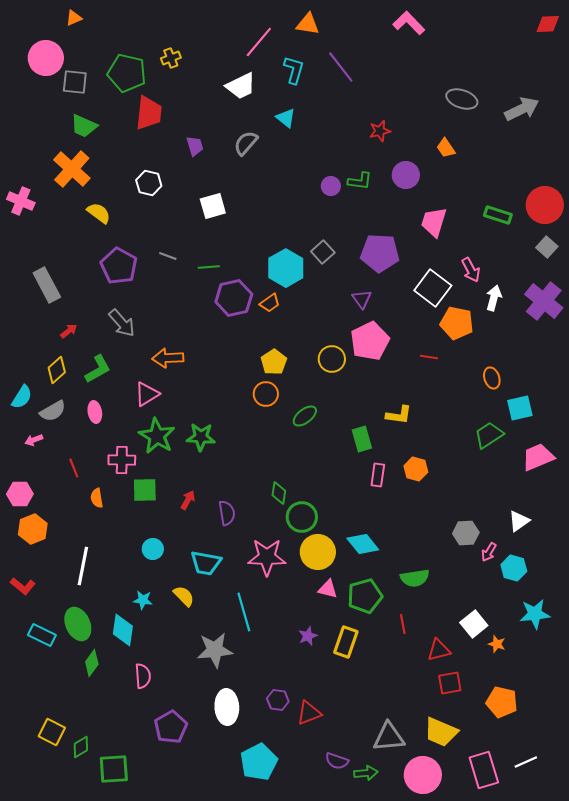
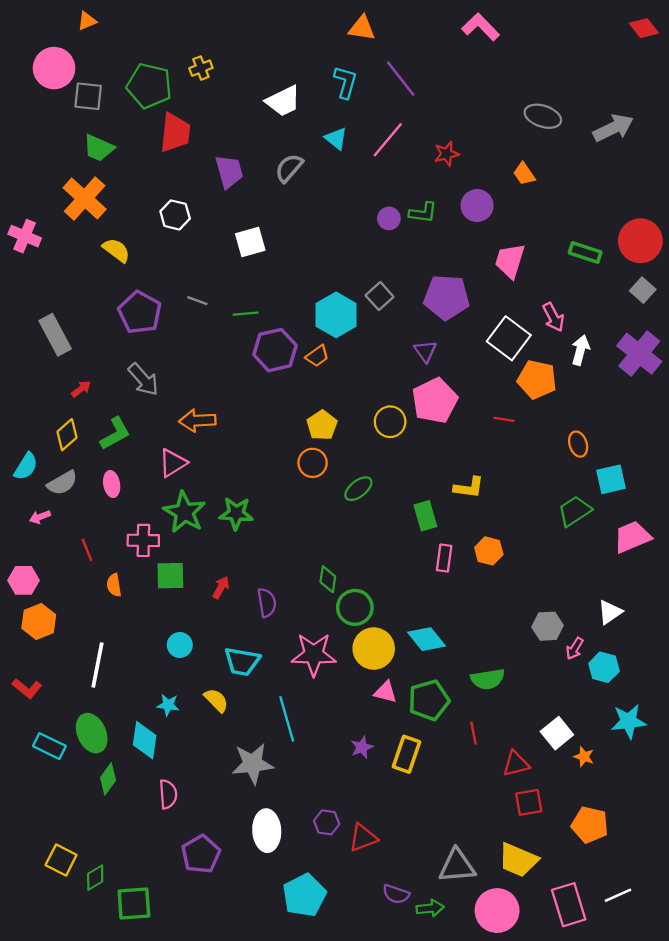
red diamond: (548, 24) -> (644, 28), turned 55
pink line: (259, 42) -> (388, 140), moved
purple trapezoid: (195, 146) -> (229, 171), size x1.4

